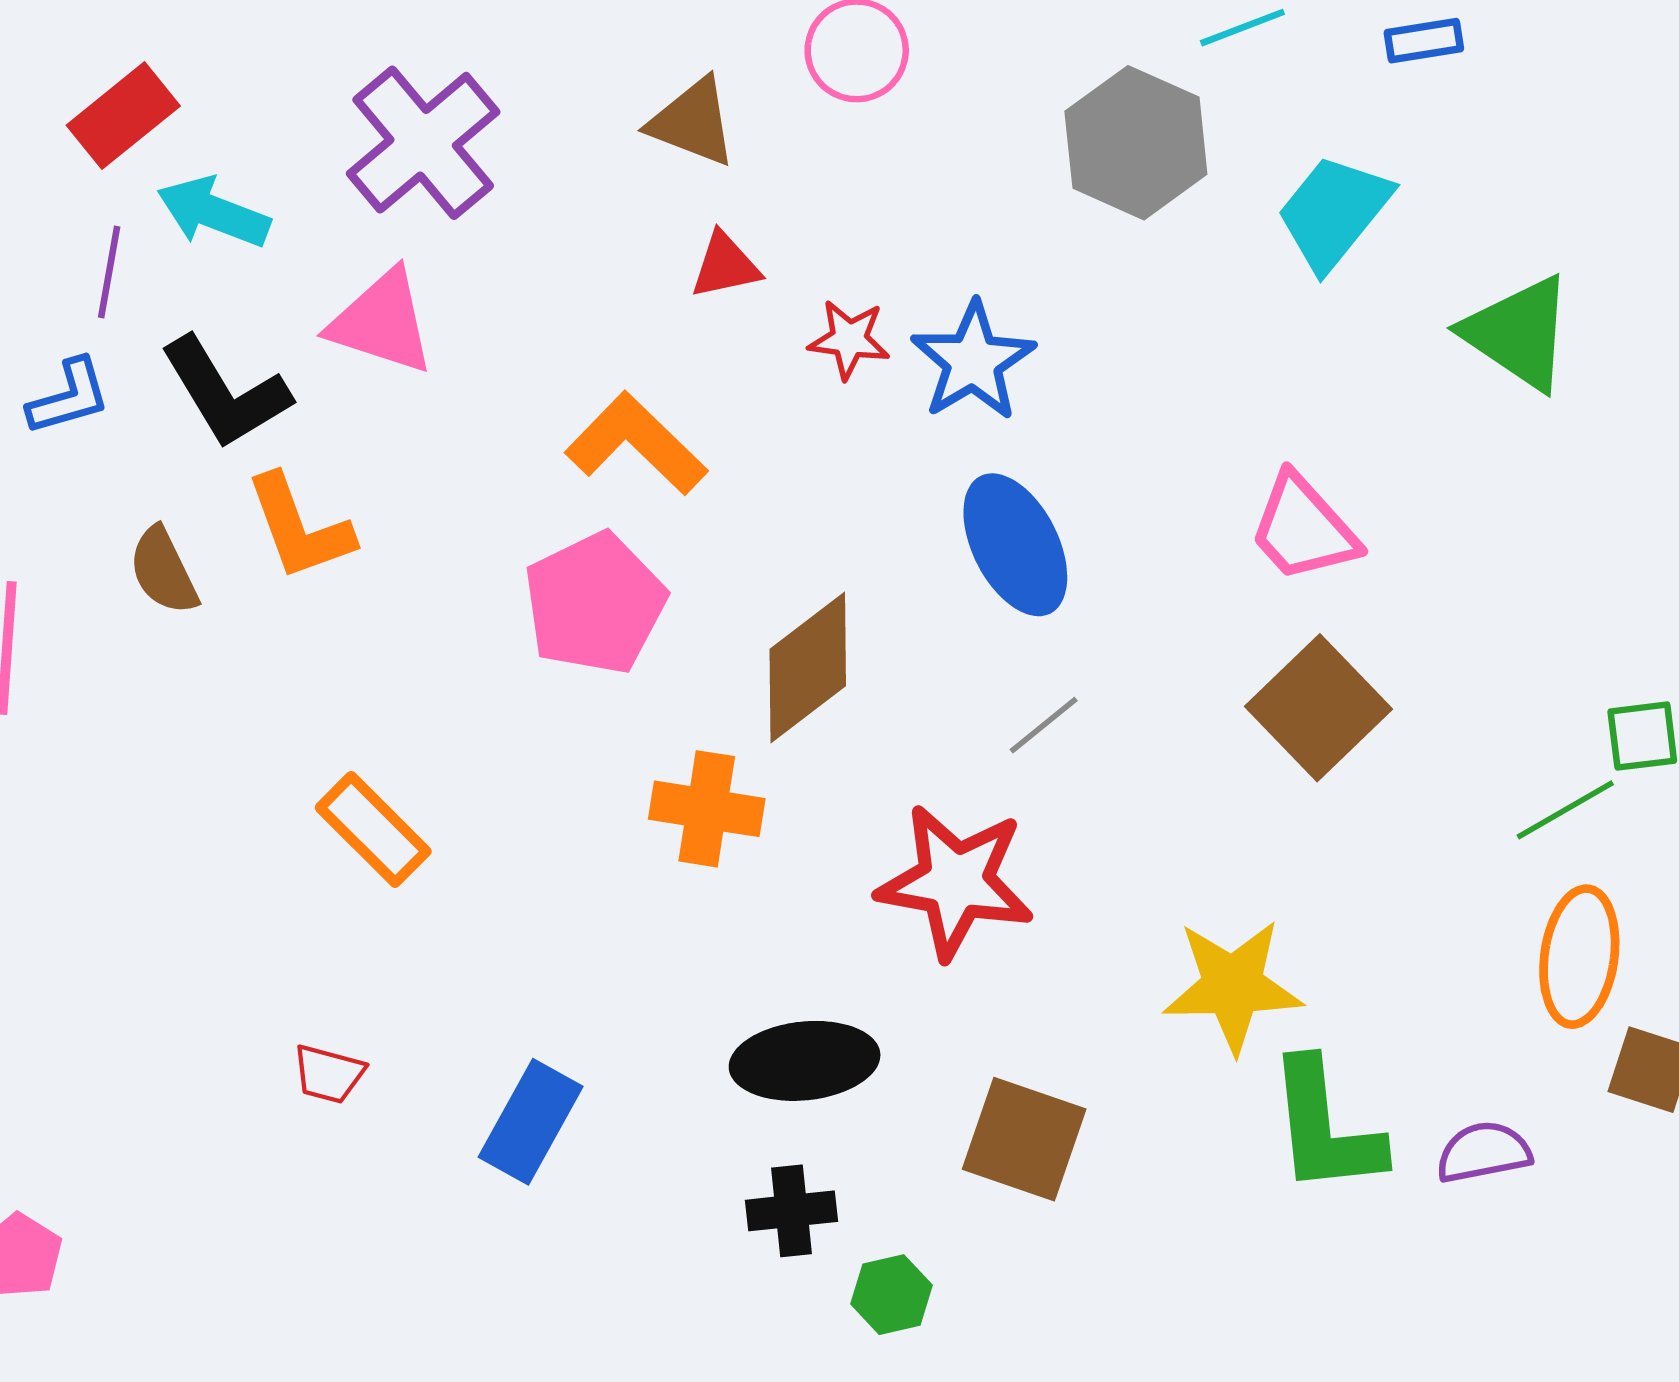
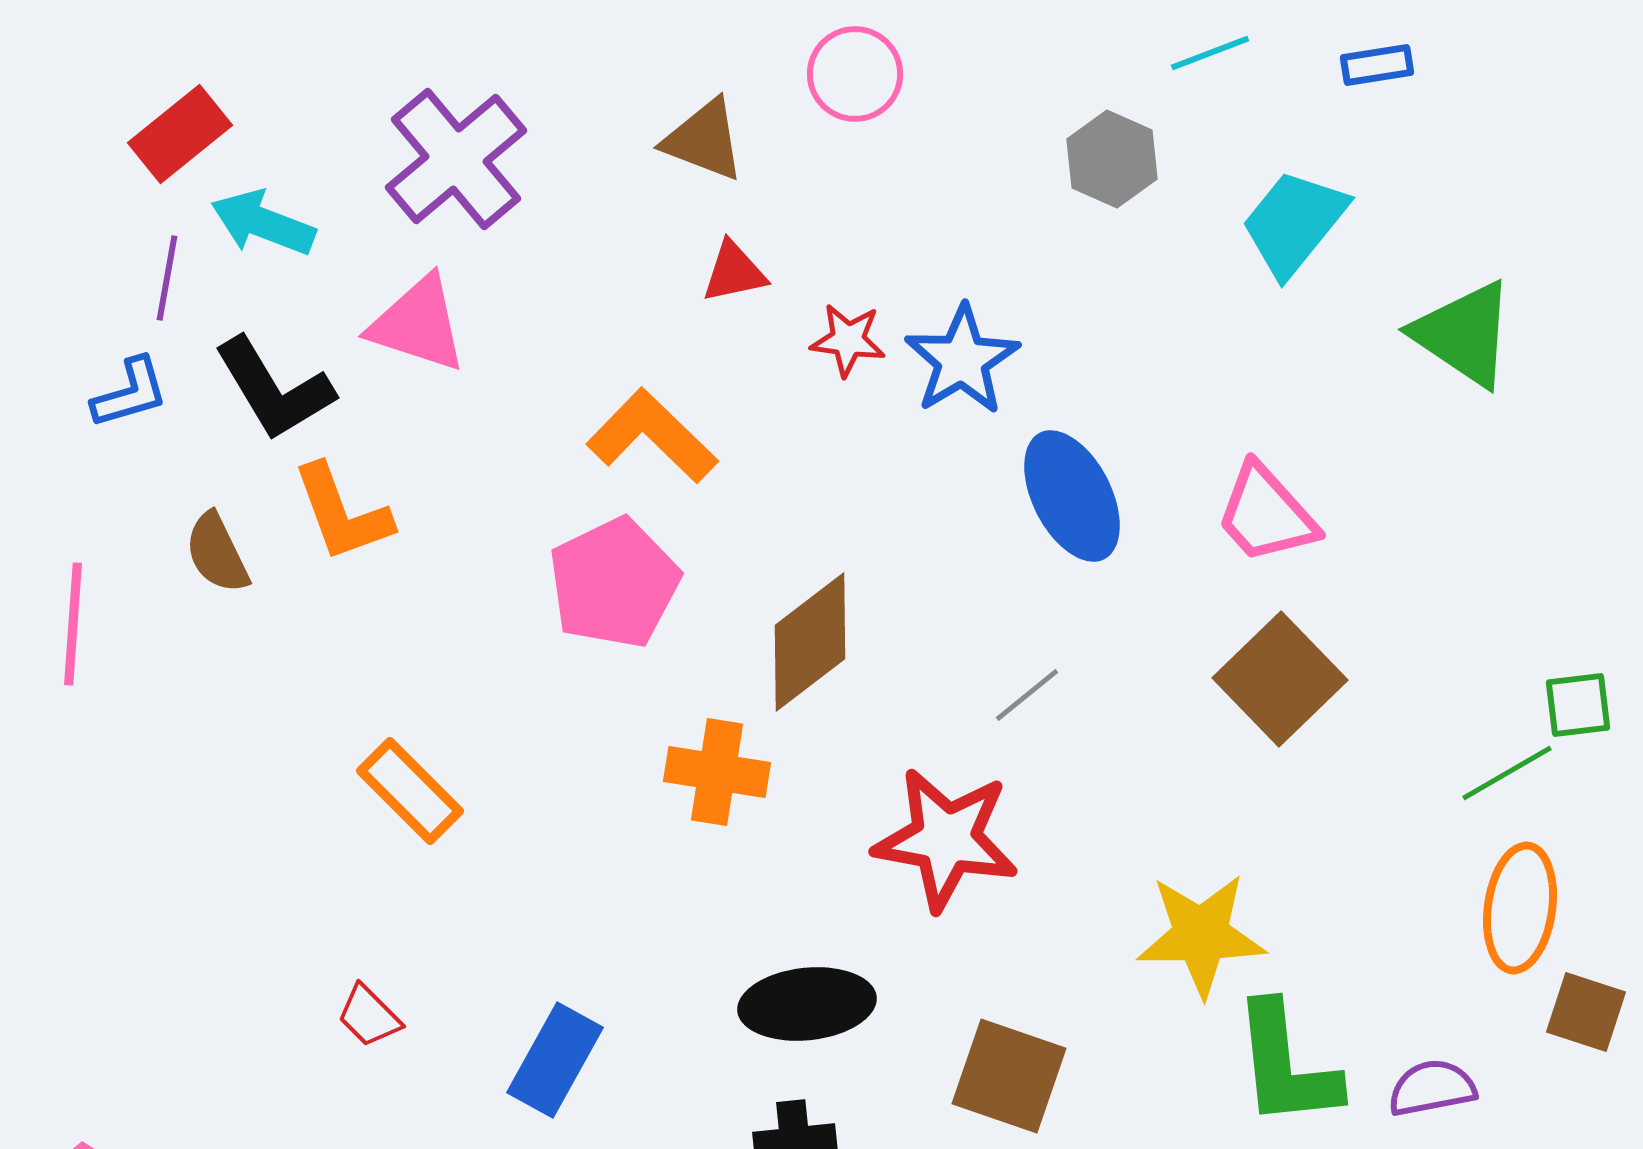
gray hexagon: (1136, 143) -> (1112, 159), size x0.7
blue ellipse: (1015, 545) -> (1072, 496), moved
red trapezoid: (329, 1074) -> (369, 1016), turned 30

